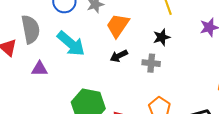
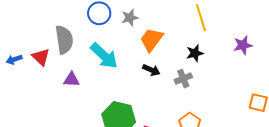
black arrow: (119, 56) -> (151, 70), turned -132
gray cross: (151, 63) -> (183, 79), turned -30

